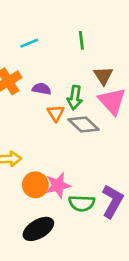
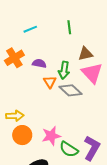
brown triangle: (103, 76) -> (86, 54), turned 49
orange circle: (35, 185) -> (22, 135), moved
green semicircle: (82, 203) -> (69, 149), turned 30

